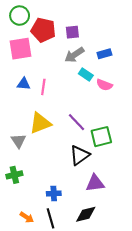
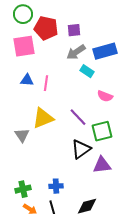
blue rectangle: (104, 54) -> (105, 51), size x1.6
pink semicircle: (104, 85) -> (105, 96), moved
green cross: (14, 175) -> (23, 189), moved
purple triangle: (95, 183) -> (102, 165), moved

